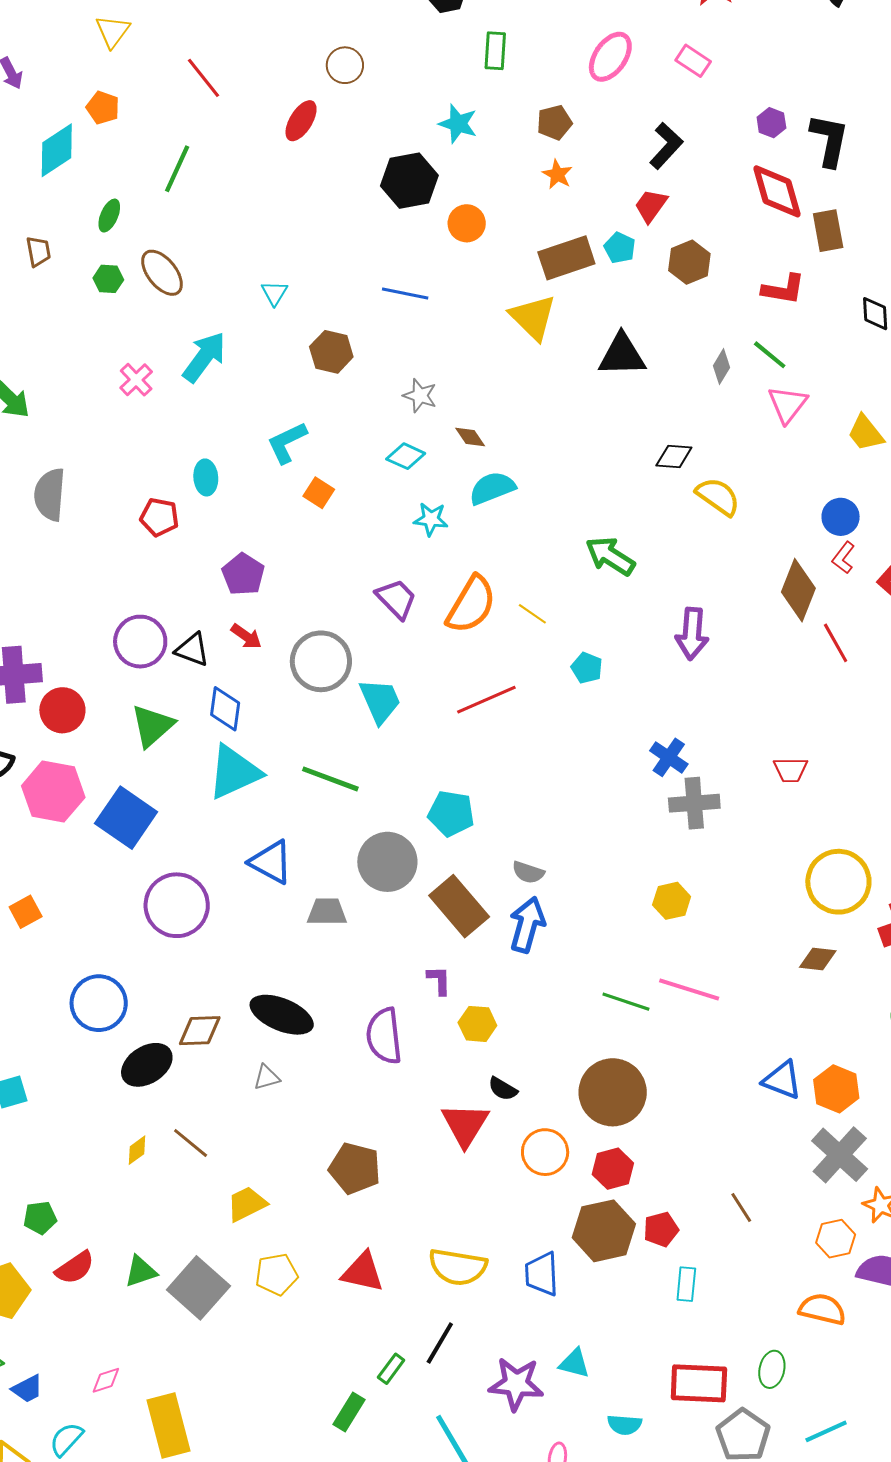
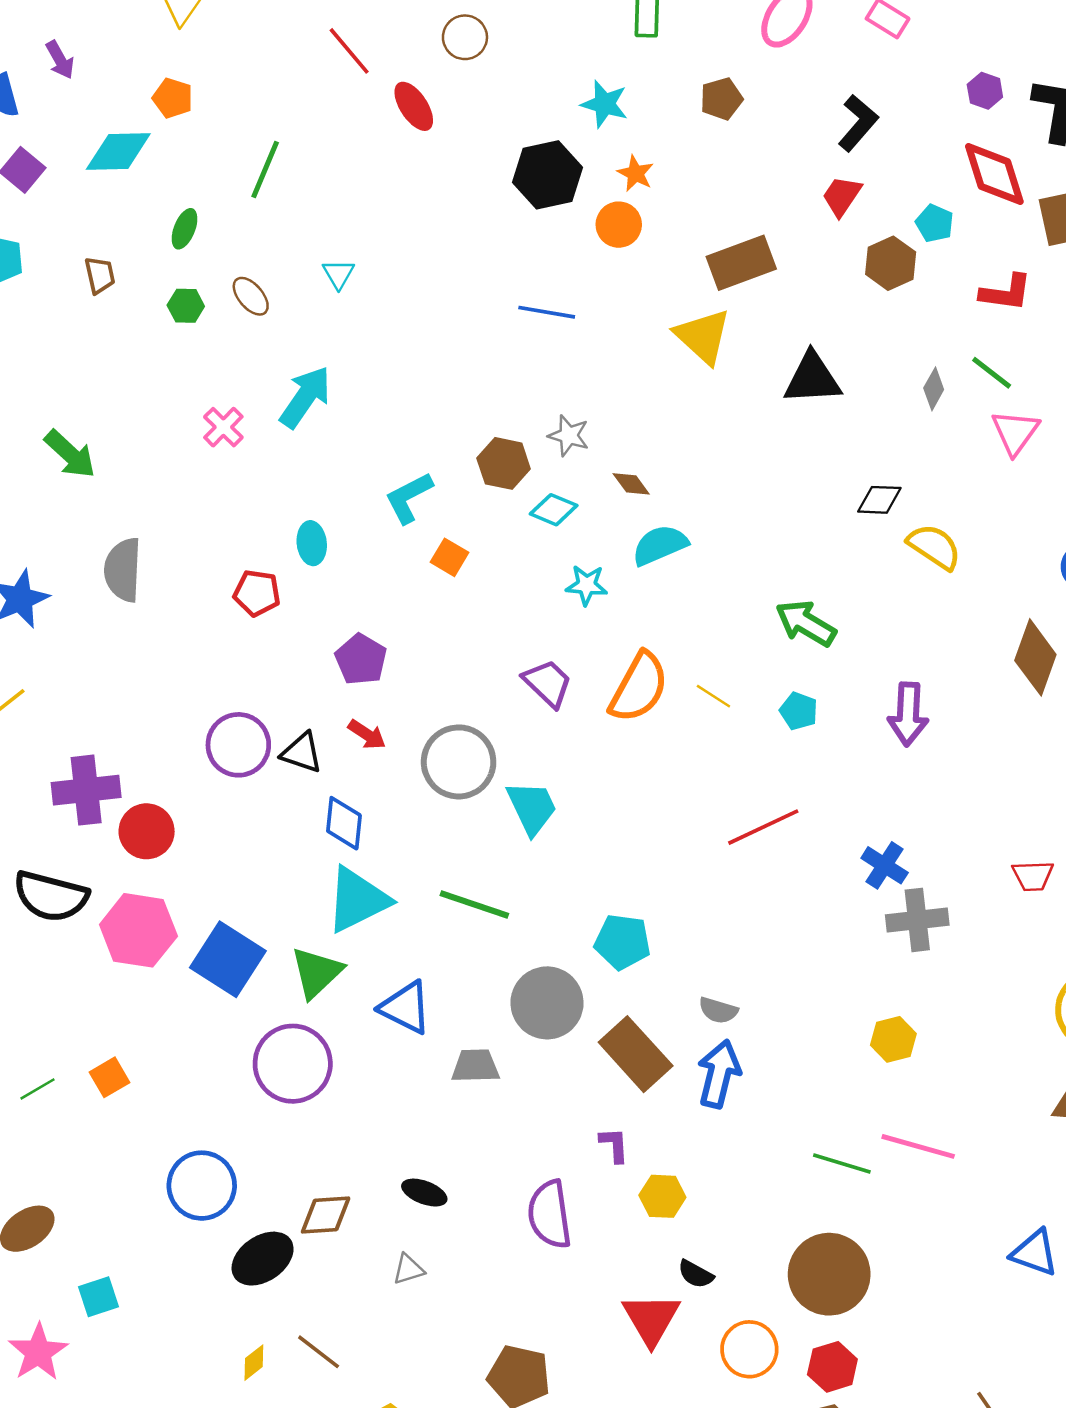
red line: (203, 78) -> (349, 51), moved
red ellipse: (301, 121) -> (414, 106), turned -63
cyan diamond: (57, 150) -> (118, 152), turned 34
orange star: (557, 174) -> (635, 173), moved
cyan pentagon: (620, 248) -> (935, 223), moved
brown ellipse: (162, 273) -> (251, 296), size x0.7
cyan triangle: (274, 293) -> (338, 274), moved
brown hexagon: (331, 352) -> (504, 463), moved
cyan pentagon: (587, 668) -> (799, 711), moved
red line: (486, 700) -> (763, 827), moved
green triangle: (152, 726) -> (317, 972), moved
black ellipse: (282, 1015) -> (424, 1193), size x0.6

